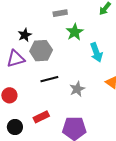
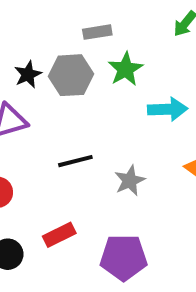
gray hexagon: (41, 51) -> (71, 75), moved
cyan arrow: (96, 52) -> (168, 109), turned -72

